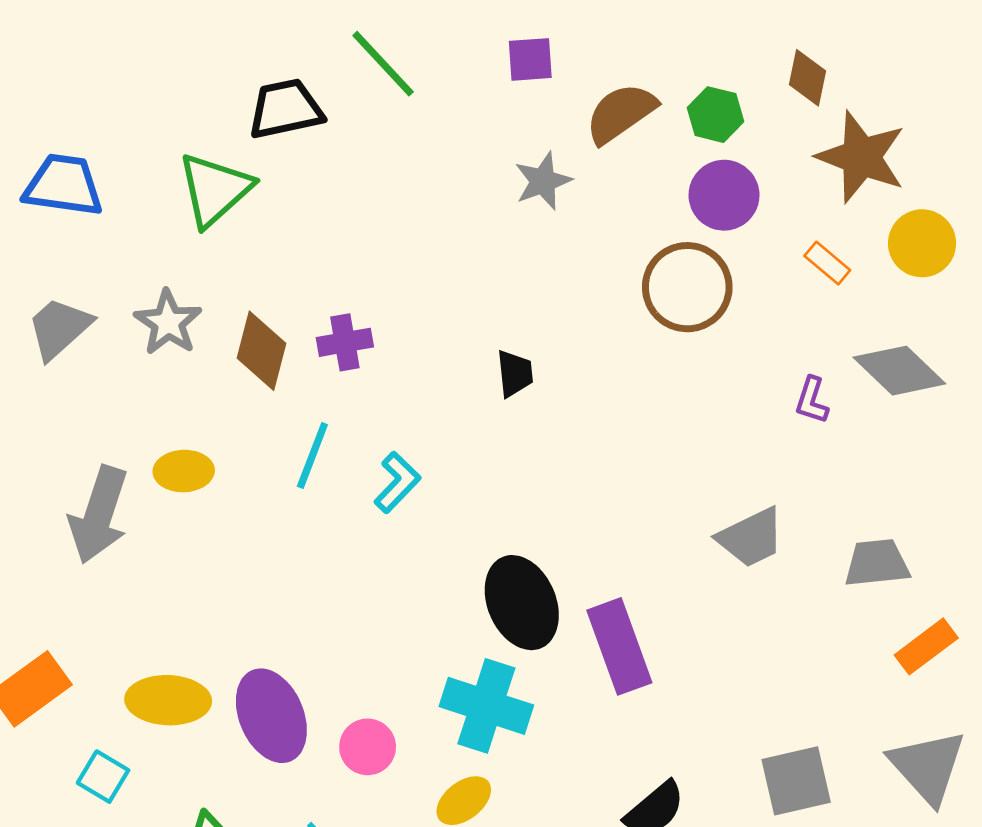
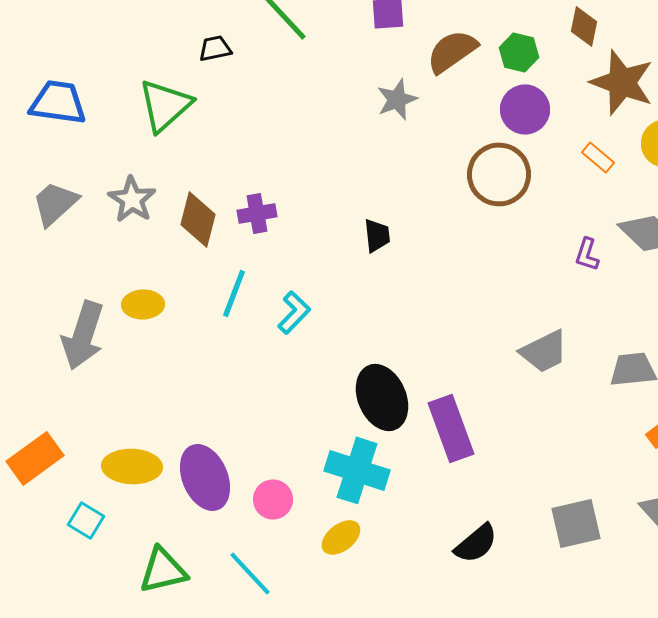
black trapezoid: (286, 109) -> (215, 48), size x0.6

